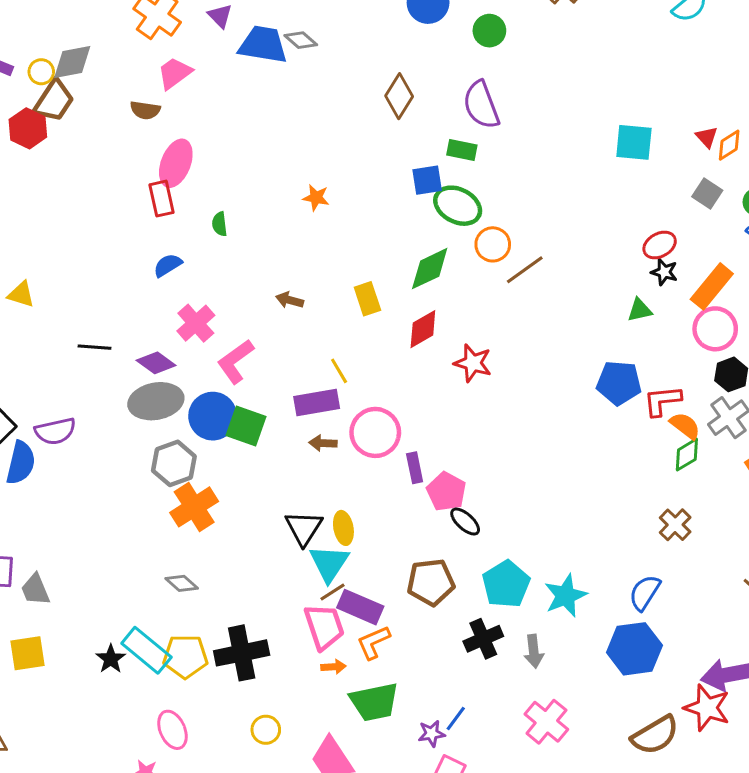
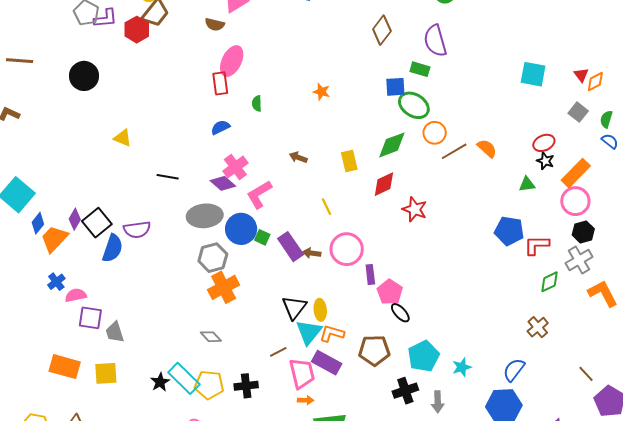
purple diamond: (156, 363) -> (223, 183), moved
purple rectangle: (317, 403) -> (291, 247), moved, turned 60
green square: (246, 426) -> (262, 237), size x0.6
orange semicircle: (685, 426) -> (487, 148), moved
brown line: (332, 592) -> (278, 352), moved
cyan star: (565, 596) -> (462, 367), size x0.7
orange L-shape: (374, 642) -> (332, 334), moved, turned 35
black cross: (242, 653) -> (246, 386), size x0.7

